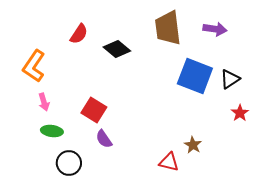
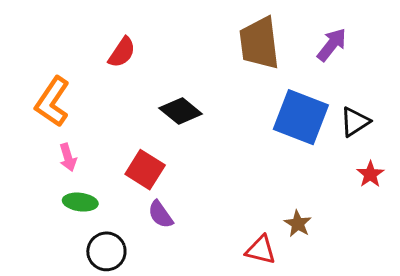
purple arrow: (215, 29) -> (332, 45), turned -60
black diamond: (117, 49) -> (181, 111), moved

